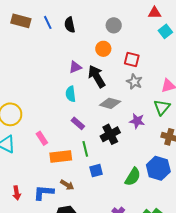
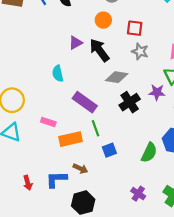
cyan semicircle: (71, 94) -> (58, 73), moved
purple star: (137, 121) -> (157, 92), moved
purple rectangle: (78, 123) -> (85, 102), size x1.6
black cross: (110, 134) -> (130, 102), moved
pink rectangle: (42, 138) -> (48, 122), turned -32

